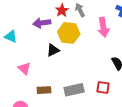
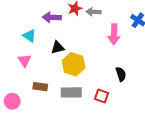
gray arrow: (80, 10) -> (94, 12), turned -72
yellow hexagon: (69, 33) -> (74, 64), moved
cyan triangle: (11, 36) -> (29, 36), moved

